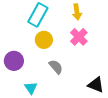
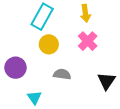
gray semicircle: (56, 67) -> (62, 74), turned -42
black triangle: (96, 85) -> (106, 81), moved, turned 42

